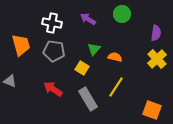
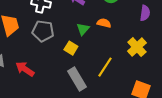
orange semicircle: (115, 57) -> (104, 23), moved
yellow cross: (157, 59) -> (137, 47), moved
red arrow: (53, 89) -> (25, 69), moved

